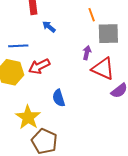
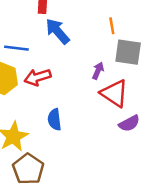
blue arrow: (49, 27) -> (58, 31), size x1.6

